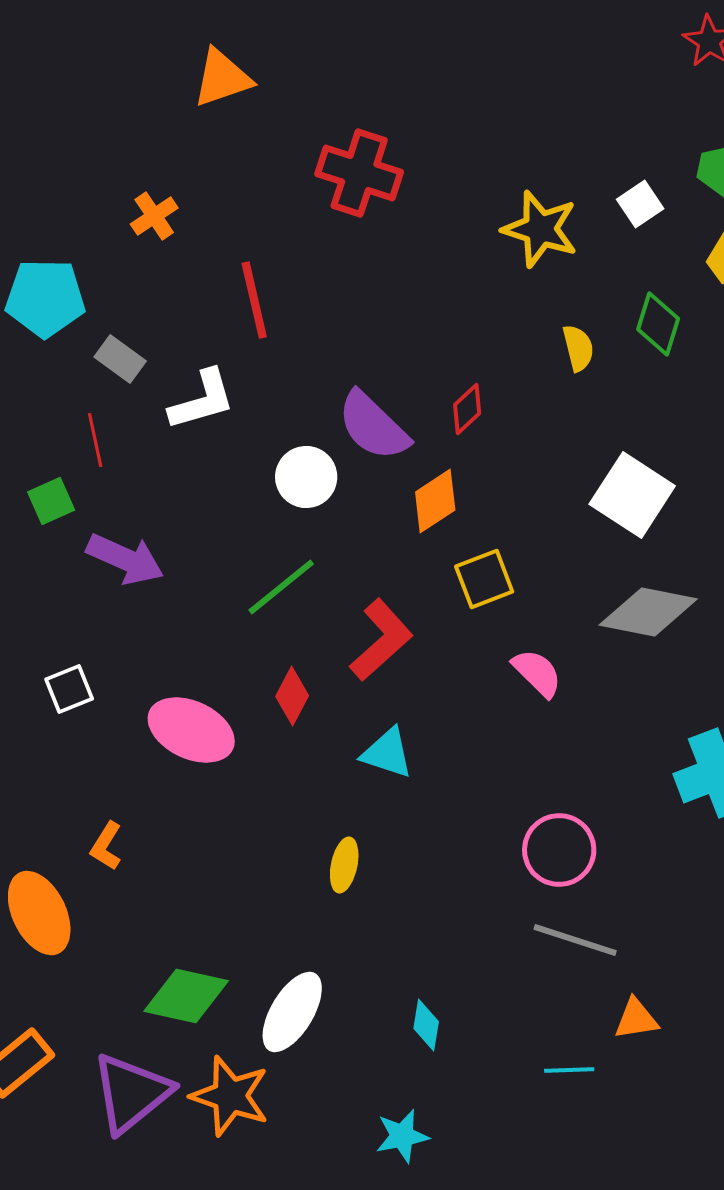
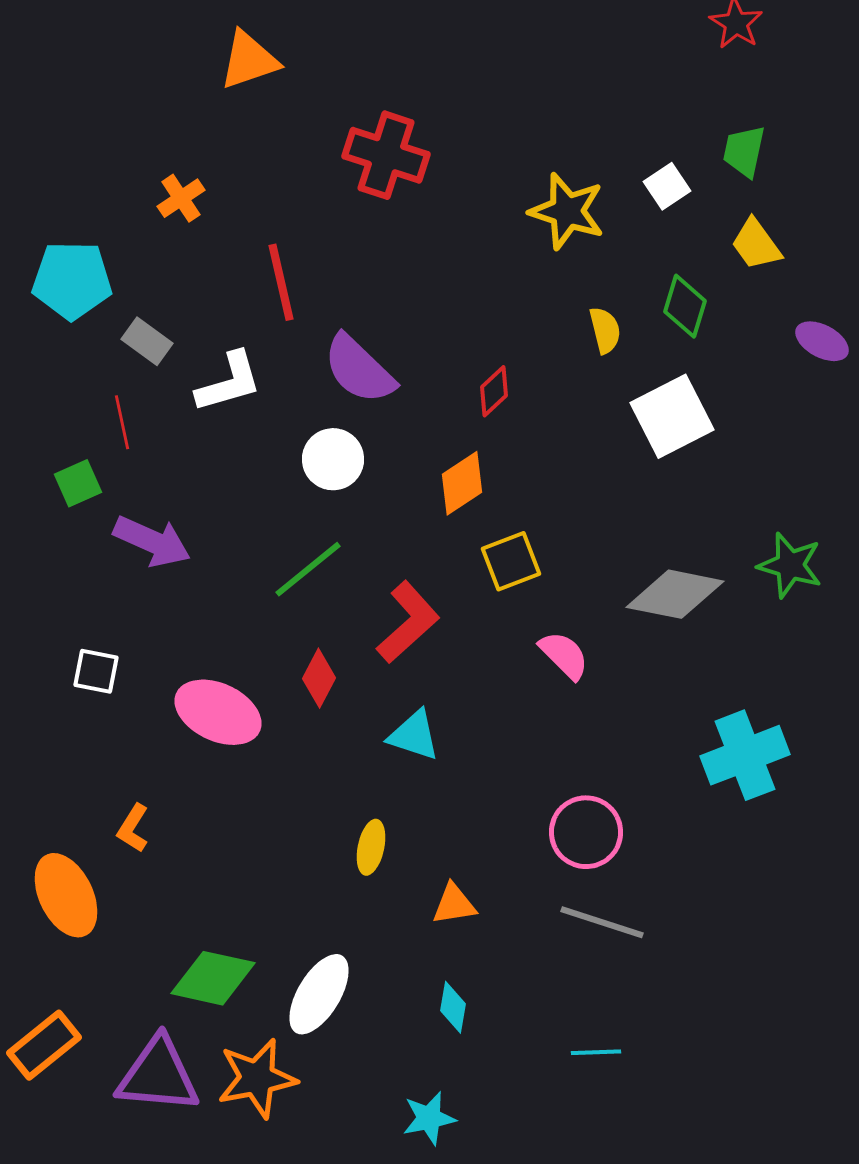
purple semicircle: (373, 426) -> (359, 369), moved
white square: (632, 495) -> (672, 416), moved, turned 30
white square: (69, 689) -> (96, 671), turned 33
orange triangle: (636, 1019) -> (454, 904), moved
purple triangle: (131, 1093) -> (158, 1075), turned 44
orange star: (230, 1096) -> (257, 1078), turned -30

